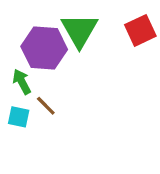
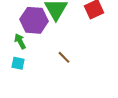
brown line: (46, 106) -> (64, 57), moved

